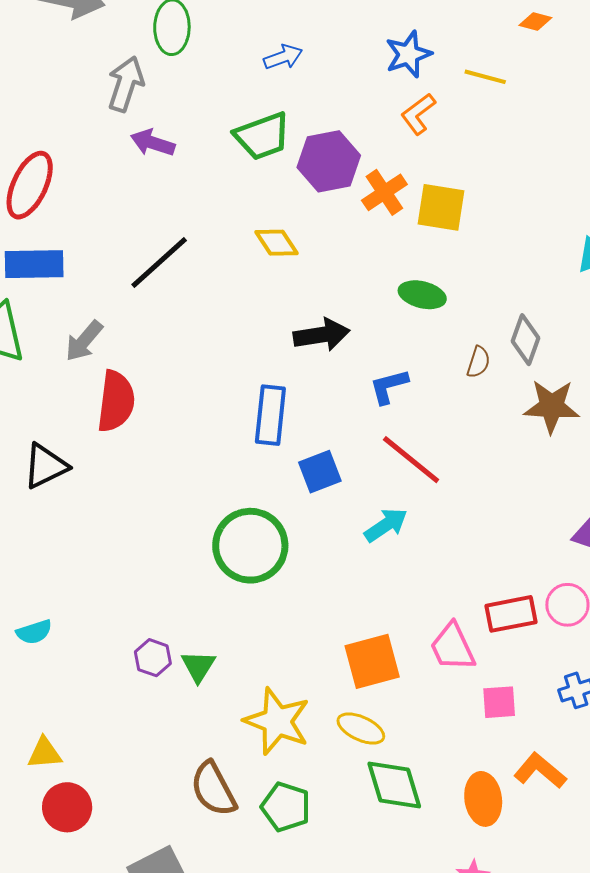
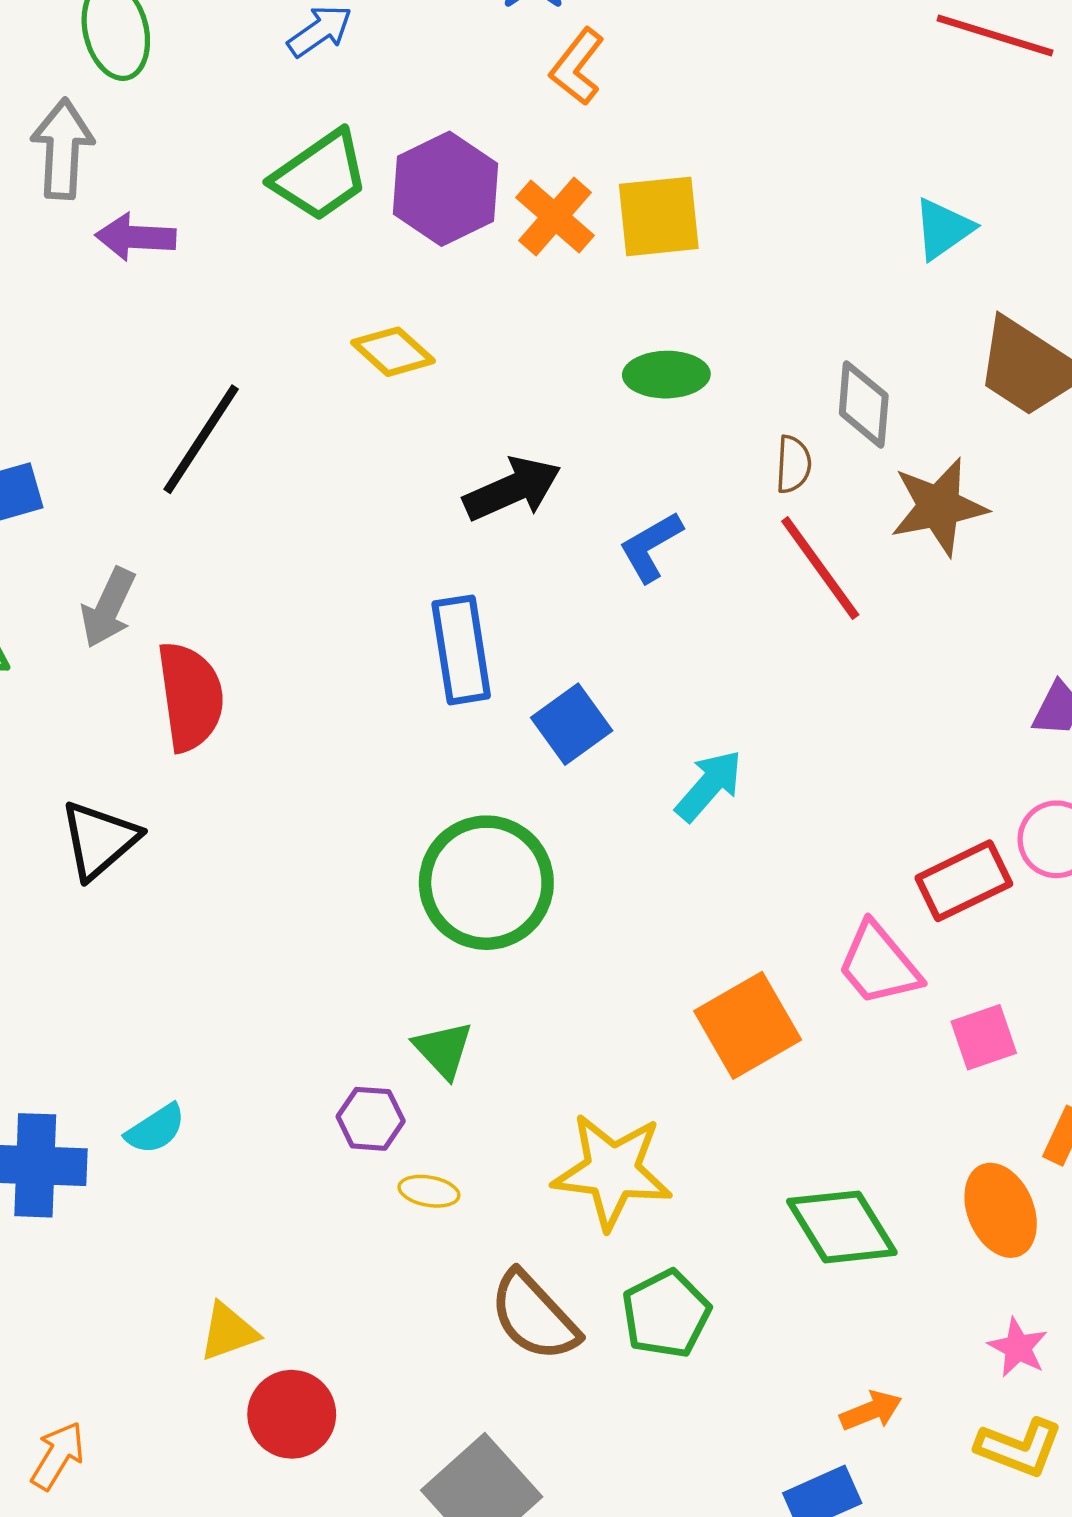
red line: (411, 460) -> (820, 568), moved, turned 30
green triangle: (198, 666) -> (443, 1050), moved
yellow ellipse: (361, 729) -> (429, 1191), moved, size x0.7
green pentagon: (286, 807) -> (666, 1314), turned -30

